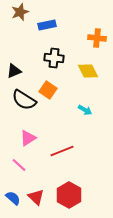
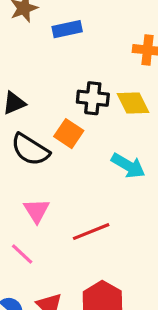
black cross: (54, 58) -> (93, 98), moved
cyan arrow: (85, 110) -> (128, 166), size x1.5
pink triangle: (28, 138) -> (37, 211), turned -30

